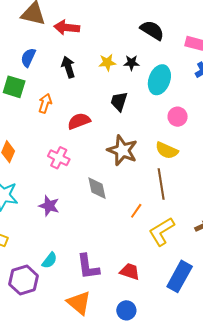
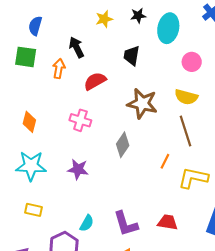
yellow star: (107, 62) -> (104, 19), moved
black arrow: (68, 67) -> (77, 47), moved
gray diamond: (97, 188) -> (123, 145), turned 55
yellow L-shape: (162, 231) -> (193, 178), turned 52

